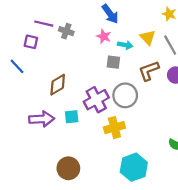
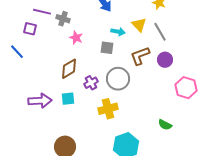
pink star: (104, 36) -> (76, 38), moved
brown diamond: (58, 85) -> (69, 69), moved
purple cross: (96, 100) -> (91, 83), size x0.6

